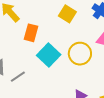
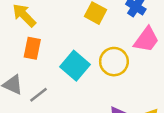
orange rectangle: (31, 33) -> (32, 48), moved

